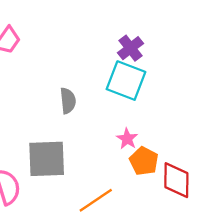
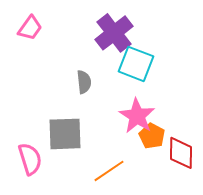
purple cross: (130, 48) -> (114, 33), moved, size x1.6
pink star: (127, 139) -> (137, 116), size x1.8

